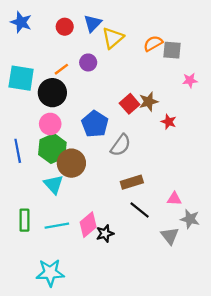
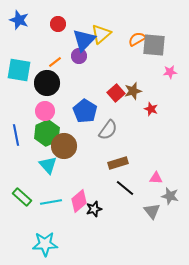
blue triangle: (93, 23) -> (84, 40), moved, size x1.4
gray square: (172, 50) -> (154, 45), size x1.4
green rectangle: (24, 220) -> (22, 197), turned -48

